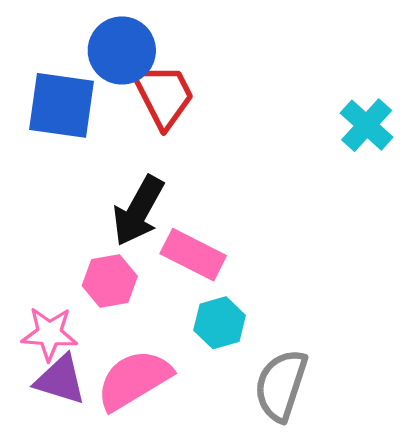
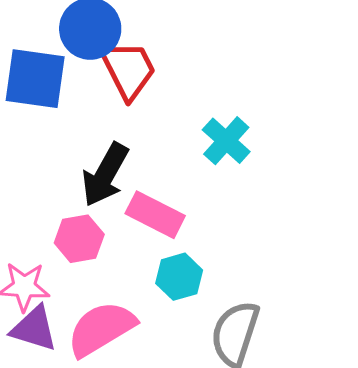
cyan cross: (367, 125) -> (226, 141), moved

